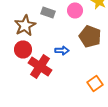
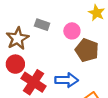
pink circle: (75, 10) -> (72, 31), moved
blue arrow: (62, 50) -> (67, 80), moved, size x1.5

